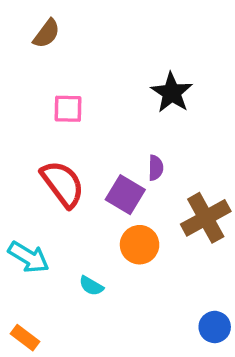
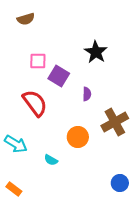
brown semicircle: (47, 34) -> (26, 19), turned 36
purple square: (125, 195) -> (59, 76), moved

